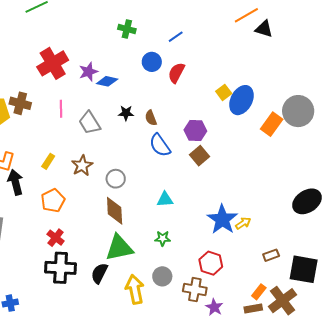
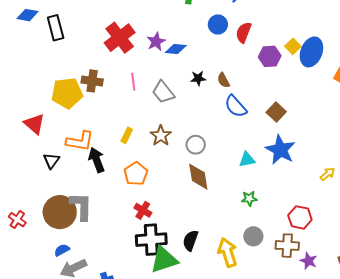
purple hexagon: (195, 130) -> (270, 56), moved
blue star: (222, 219) -> (280, 150), moved
green triangle: (119, 248) -> (164, 260), moved

